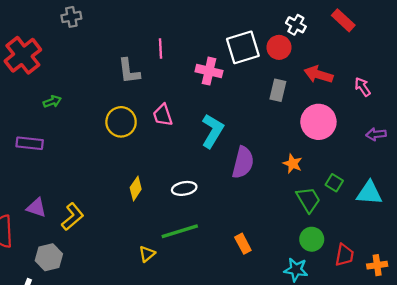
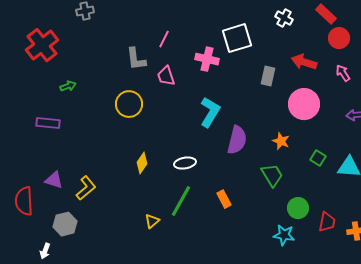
red circle: (279, 47) -> (339, 38), moved
pink line: (161, 49) -> (164, 39), turned 30
pink trapezoid: (163, 115) -> (166, 76), moved
green trapezoid: (308, 200) -> (272, 175), moved
green line: (180, 231) -> (181, 201), turned -44
orange rectangle: (243, 244) -> (224, 199), moved

